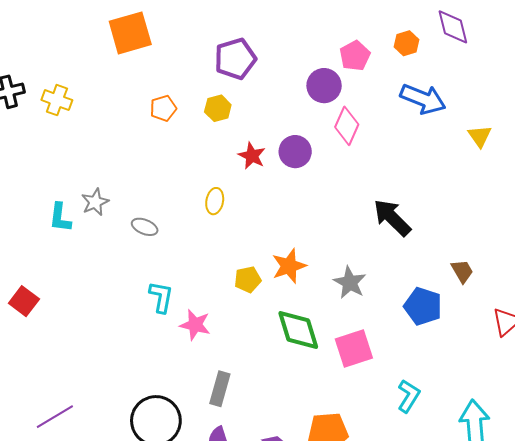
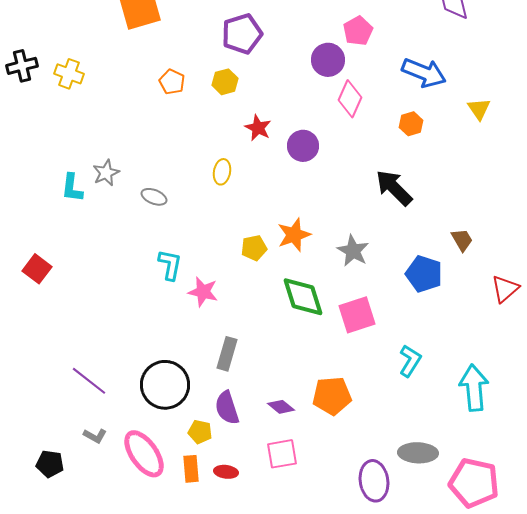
orange hexagon: (407, 43) -> (411, 124), moved
orange pentagon: (163, 108) -> (172, 82), turned -30
purple circle: (295, 152) -> (303, 146), moved
purple line: (55, 417) -> (89, 381), moved, turned 69

